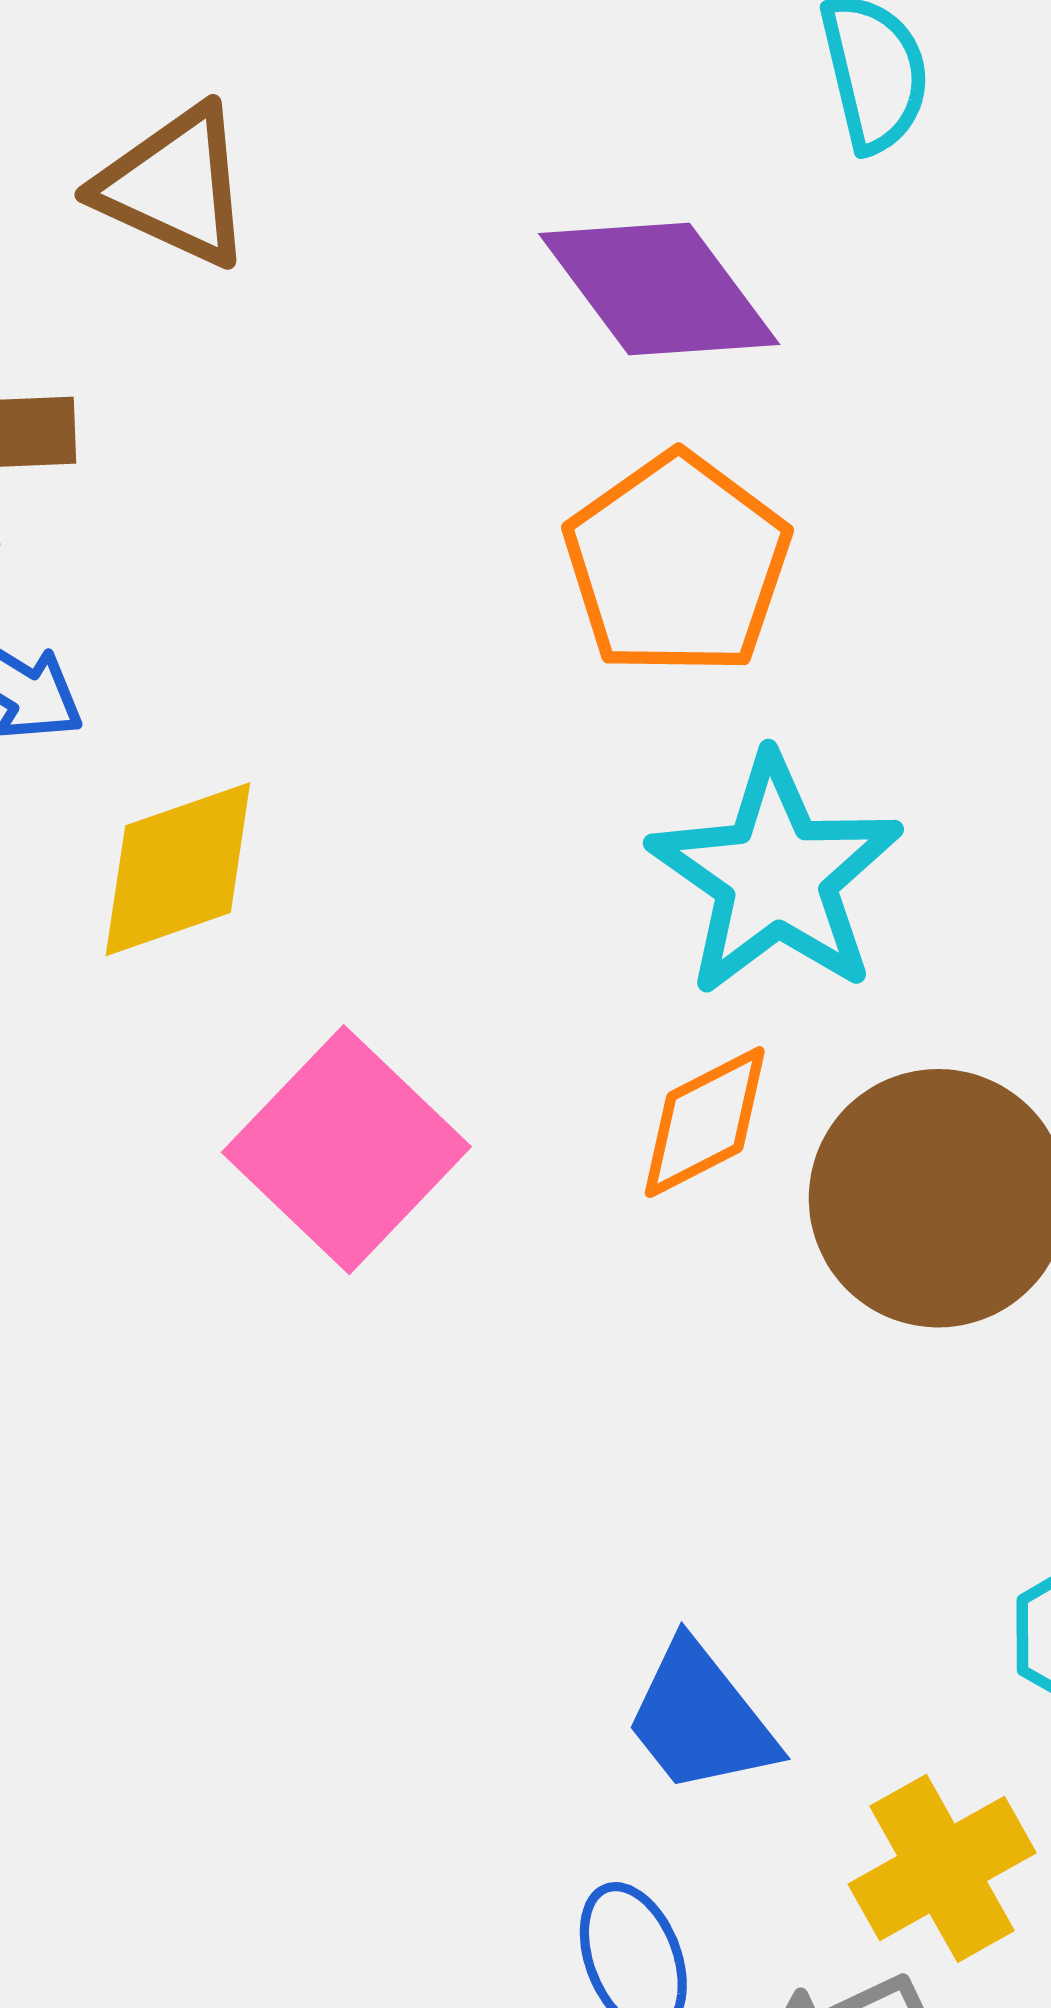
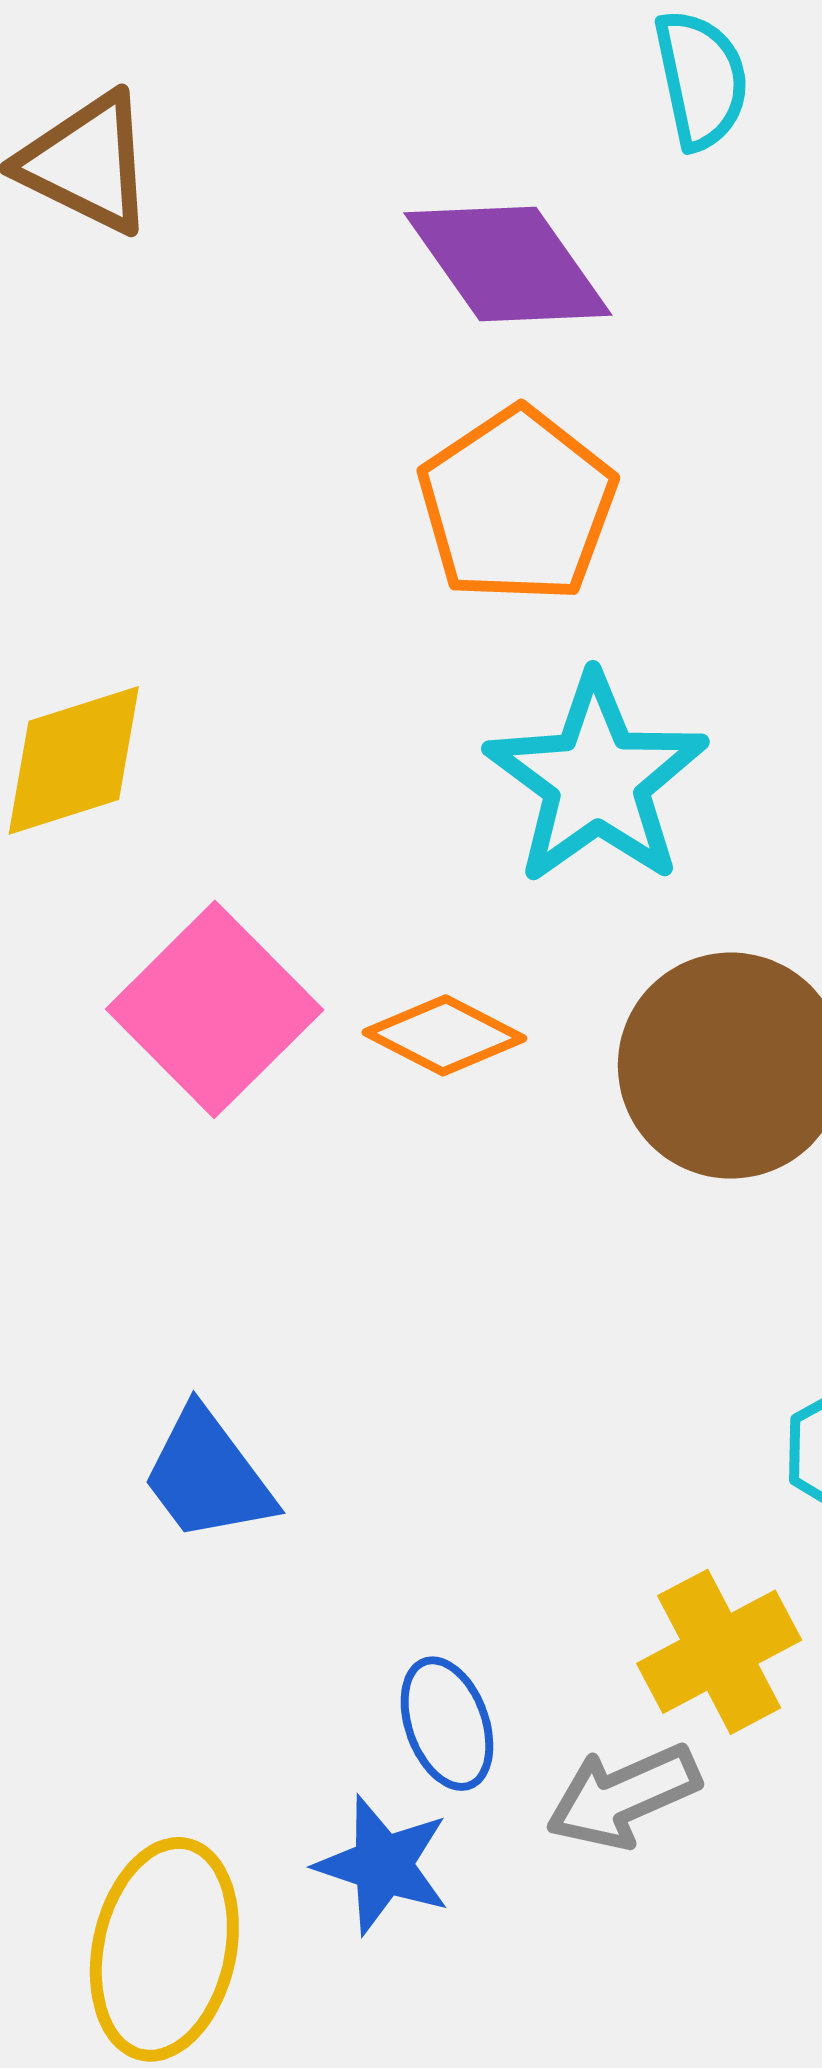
orange diamond: (705, 1122) -> (444, 1035), moved, turned 53
blue trapezoid: (700, 1718) -> (208, 1476), moved

